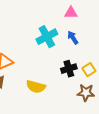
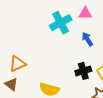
cyan cross: (47, 37) -> (61, 23), moved

